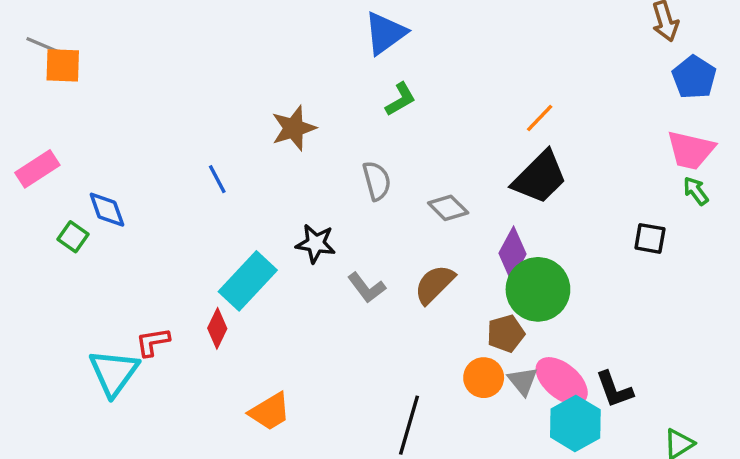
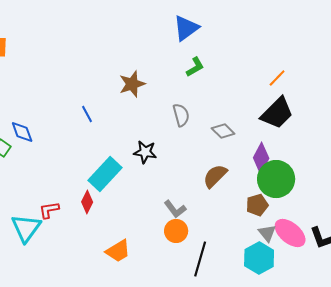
gray L-shape: (367, 288) -> (175, 209), moved
orange circle: (484, 378) -> (176, 231), moved
cyan hexagon: (575, 423) -> (259, 258), moved

